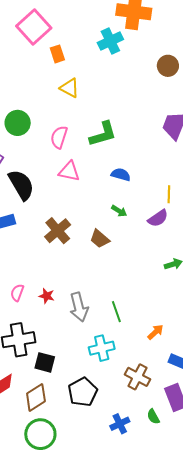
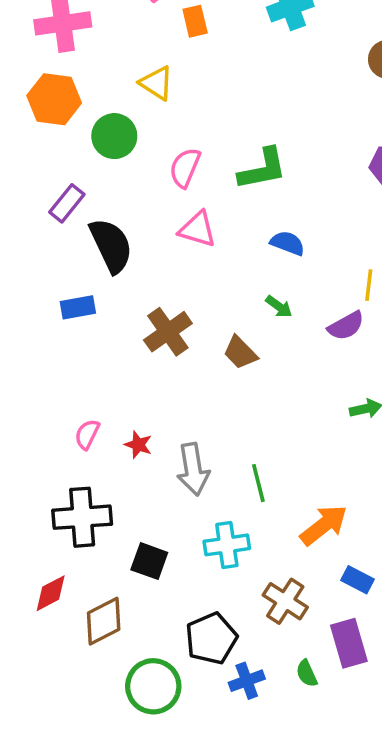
yellow triangle: (70, 88) -> (156, 83), moved
orange arrow: (155, 332) -> (324, 525), size x1.6
black square: (45, 362) -> (149, 561), moved
black pentagon: (83, 392) -> (211, 638), moved
green circle: (40, 434) -> (153, 686), moved

